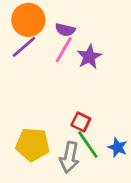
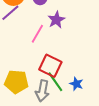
pink line: (64, 50) -> (37, 34), moved
red square: (81, 122) -> (50, 66), size x1.6

